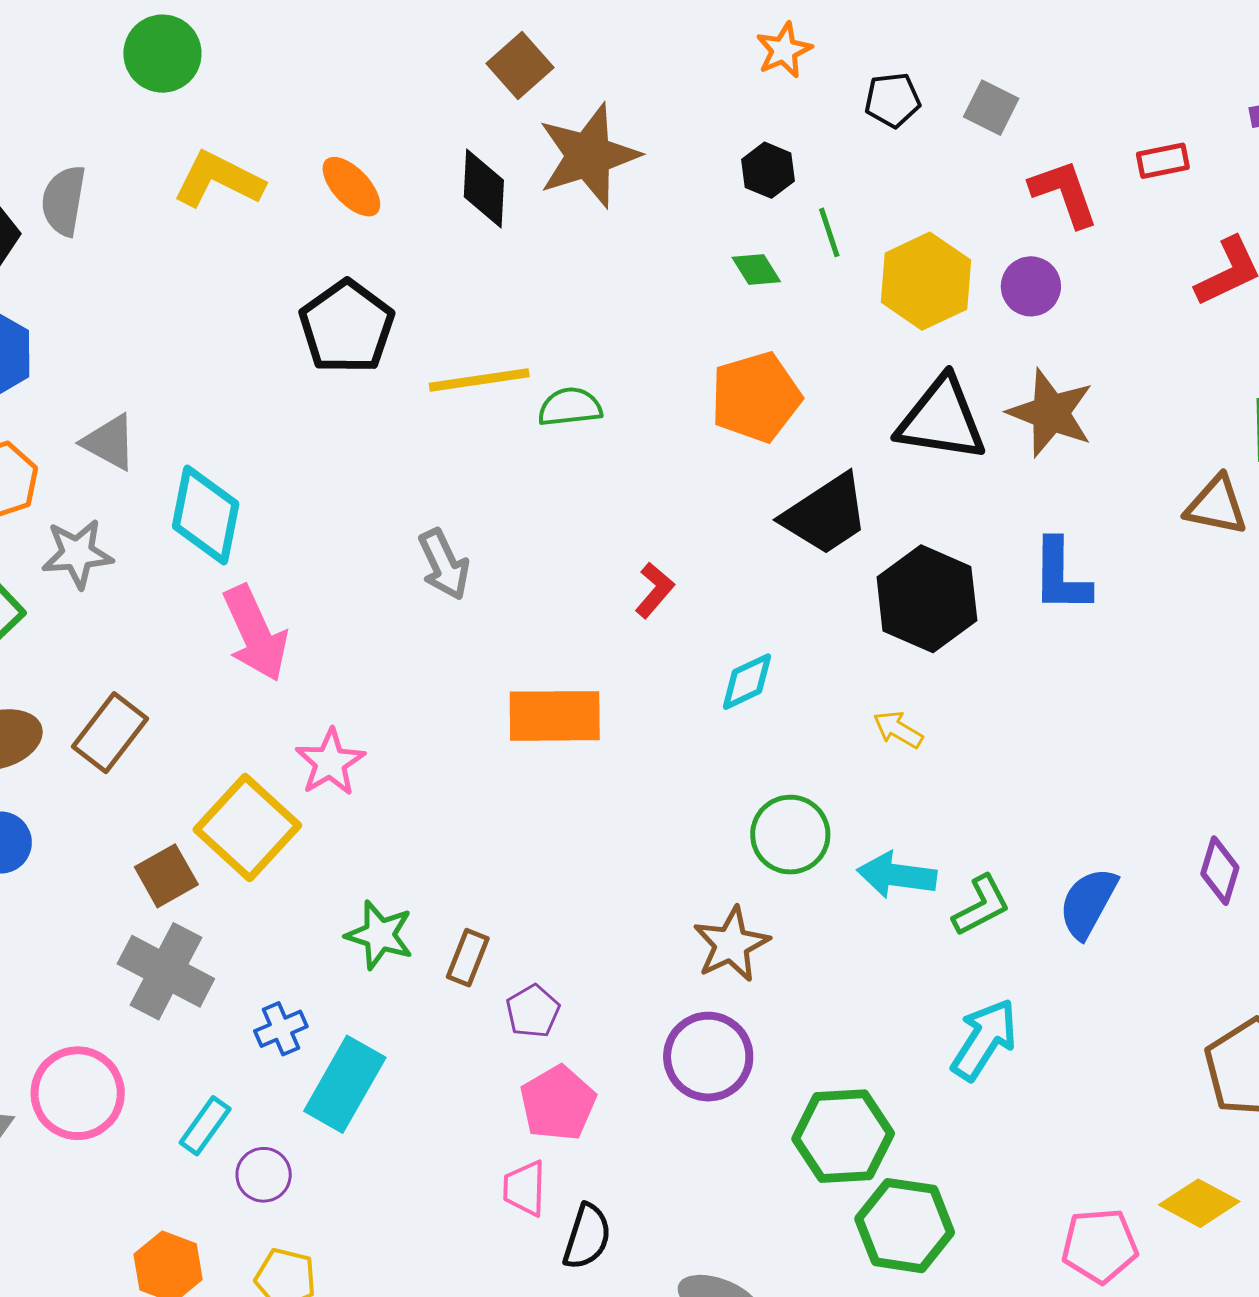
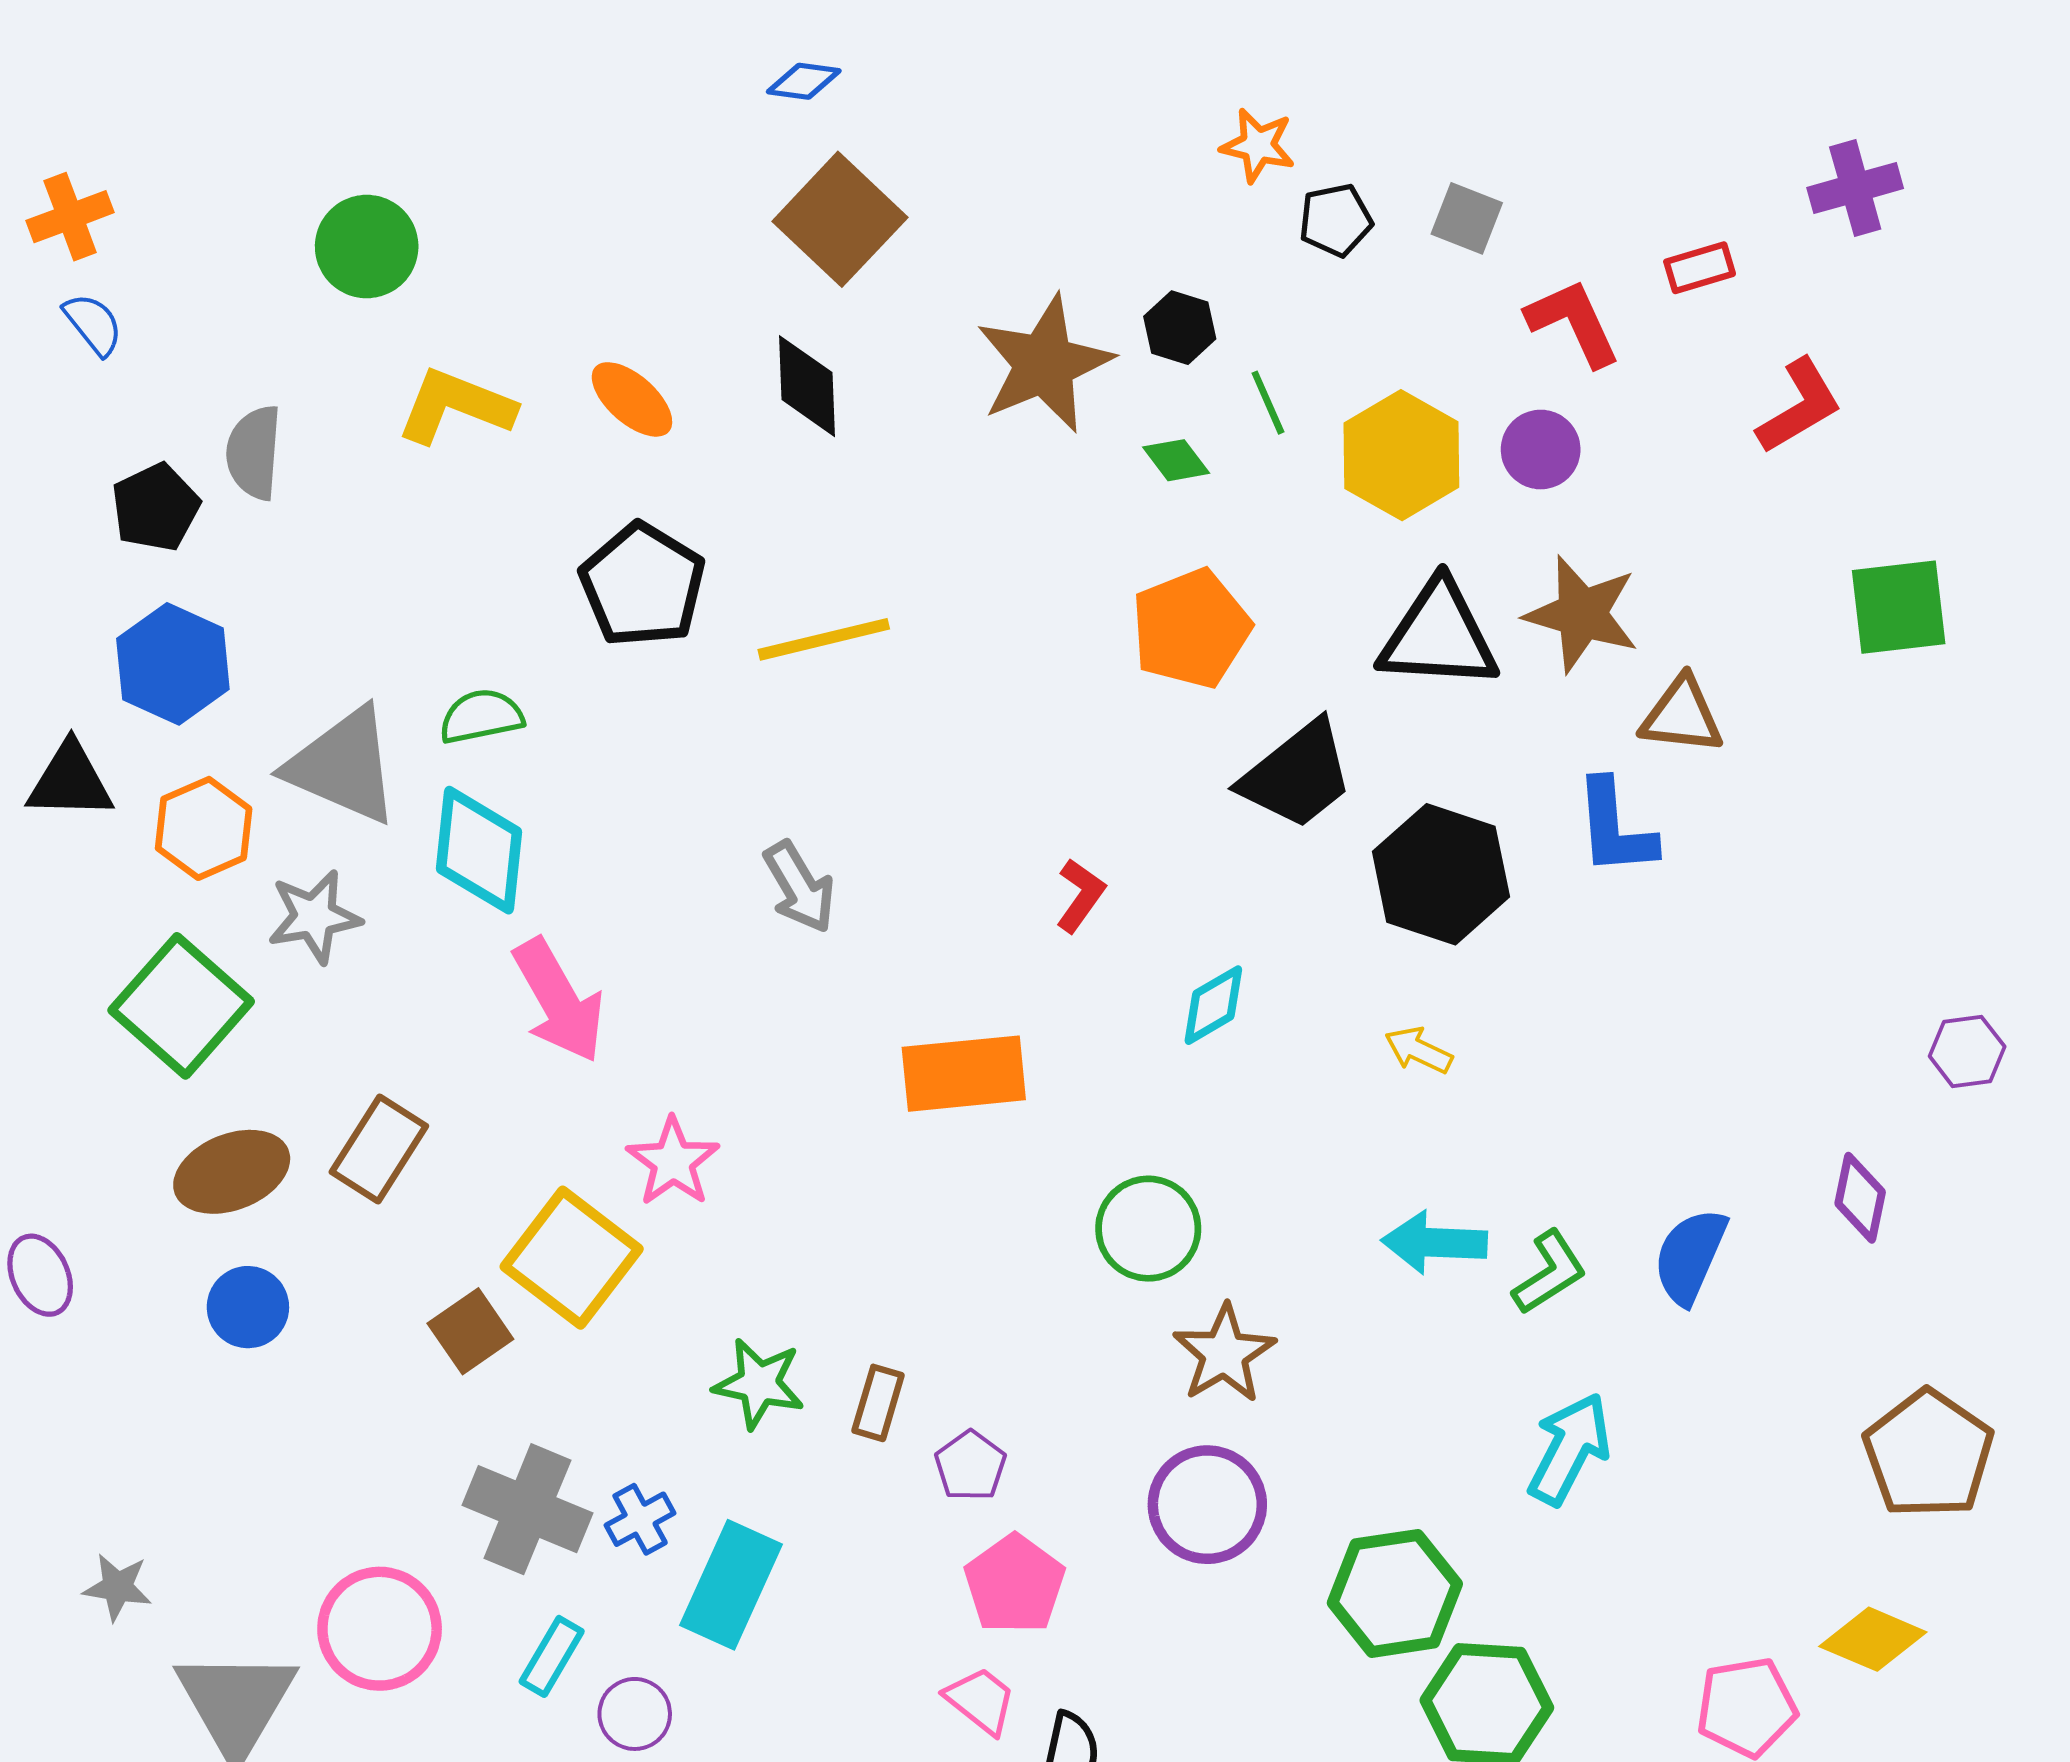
orange star: (784, 50) -> (1258, 145), moved, turned -30
brown square: (520, 65) -> (840, 219), size x1.5
brown star: (589, 156) -> (1044, 364), moved
green semicircle: (570, 407) -> (481, 716), moved
gray triangle: (109, 442) -> (343, 766), size x1.6
brown triangle: (1216, 506) -> (1682, 716), moved
green circle: (790, 835) -> (1148, 1229), moved
gray cross: (166, 971) -> (527, 1509), moved
pink trapezoid: (524, 1188) -> (981, 1700), turned 132

